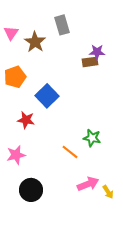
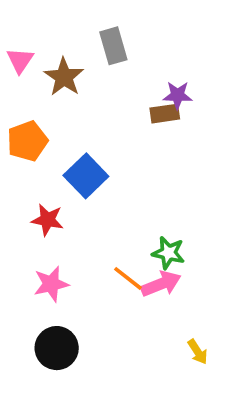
pink star: (16, 155) -> (51, 284), moved
pink arrow: (88, 184) -> (161, 284), moved

